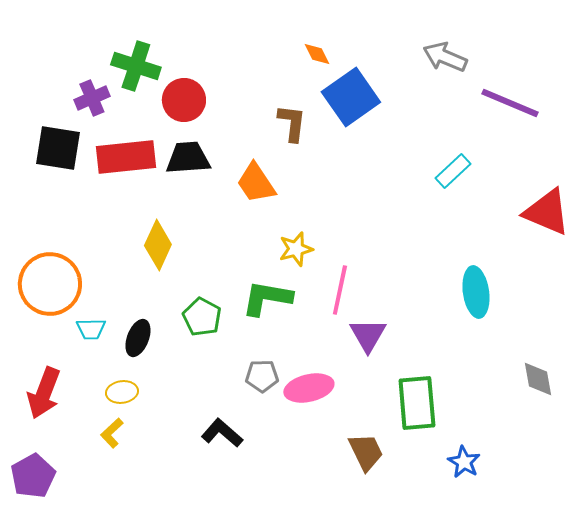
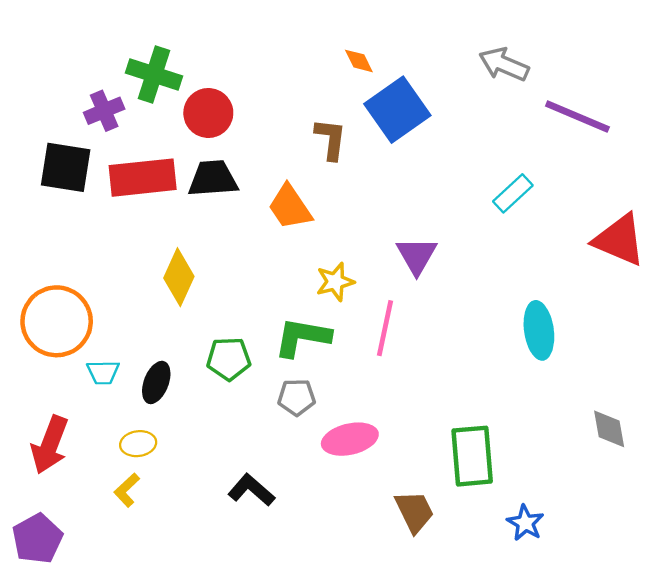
green pentagon: (202, 317) -> (229, 359), turned -30
purple triangle: (368, 335) -> (417, 256), moved
gray pentagon: (262, 376) -> (297, 397), moved

